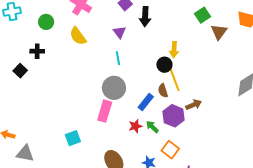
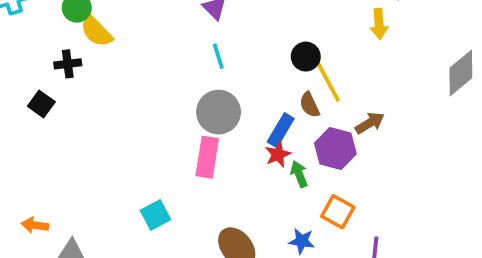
yellow semicircle: (78, 36) -> (96, 31), moved
yellow arrow: (174, 50) -> (379, 24), moved
red star: (135, 126) -> (278, 154), moved
green arrow: (152, 127) -> (299, 174), turned 32

